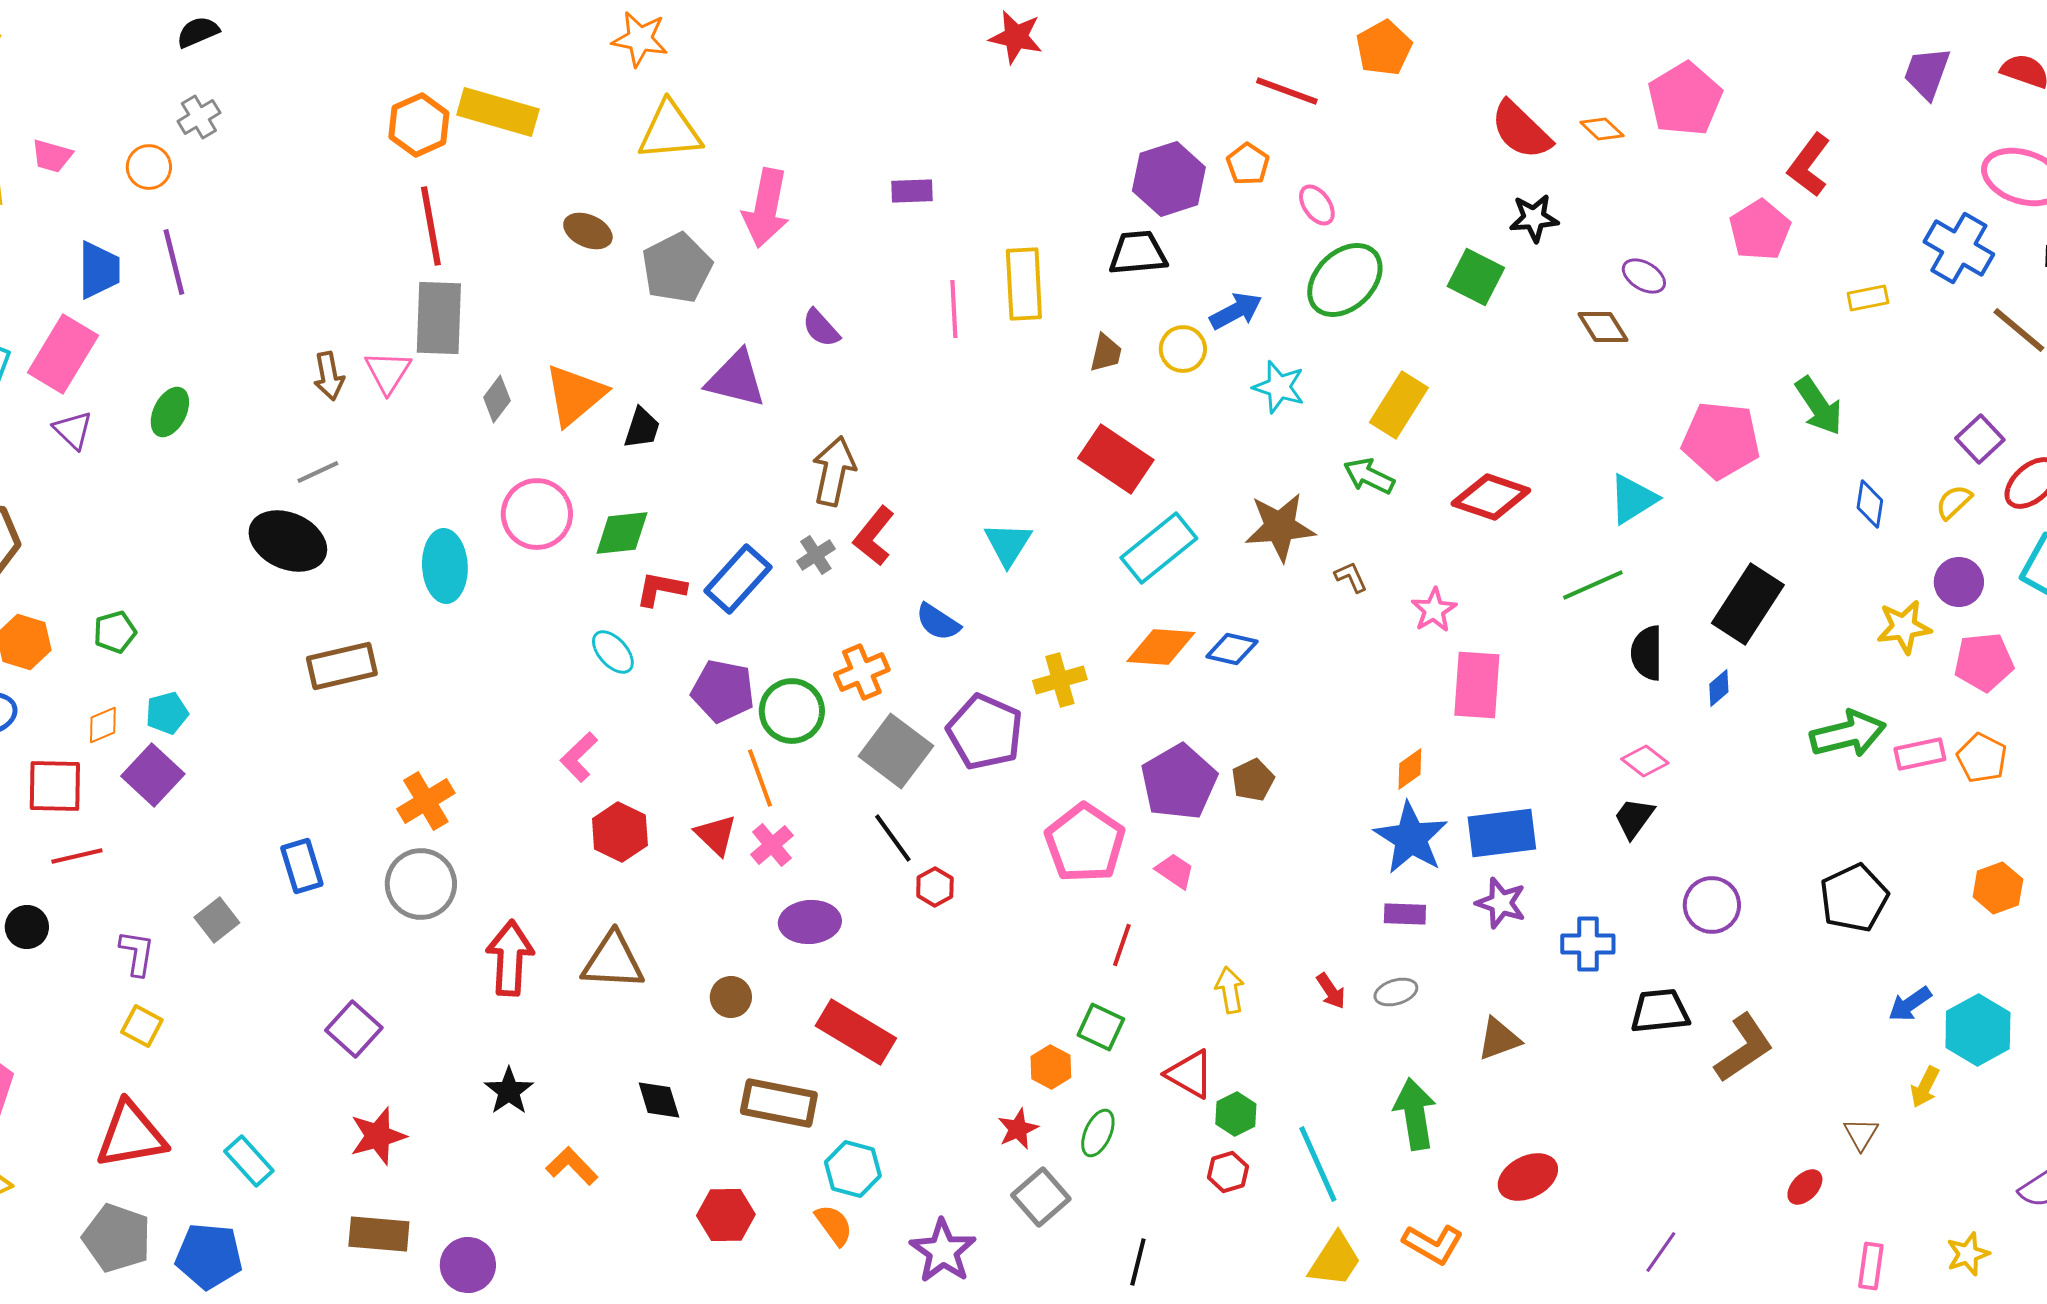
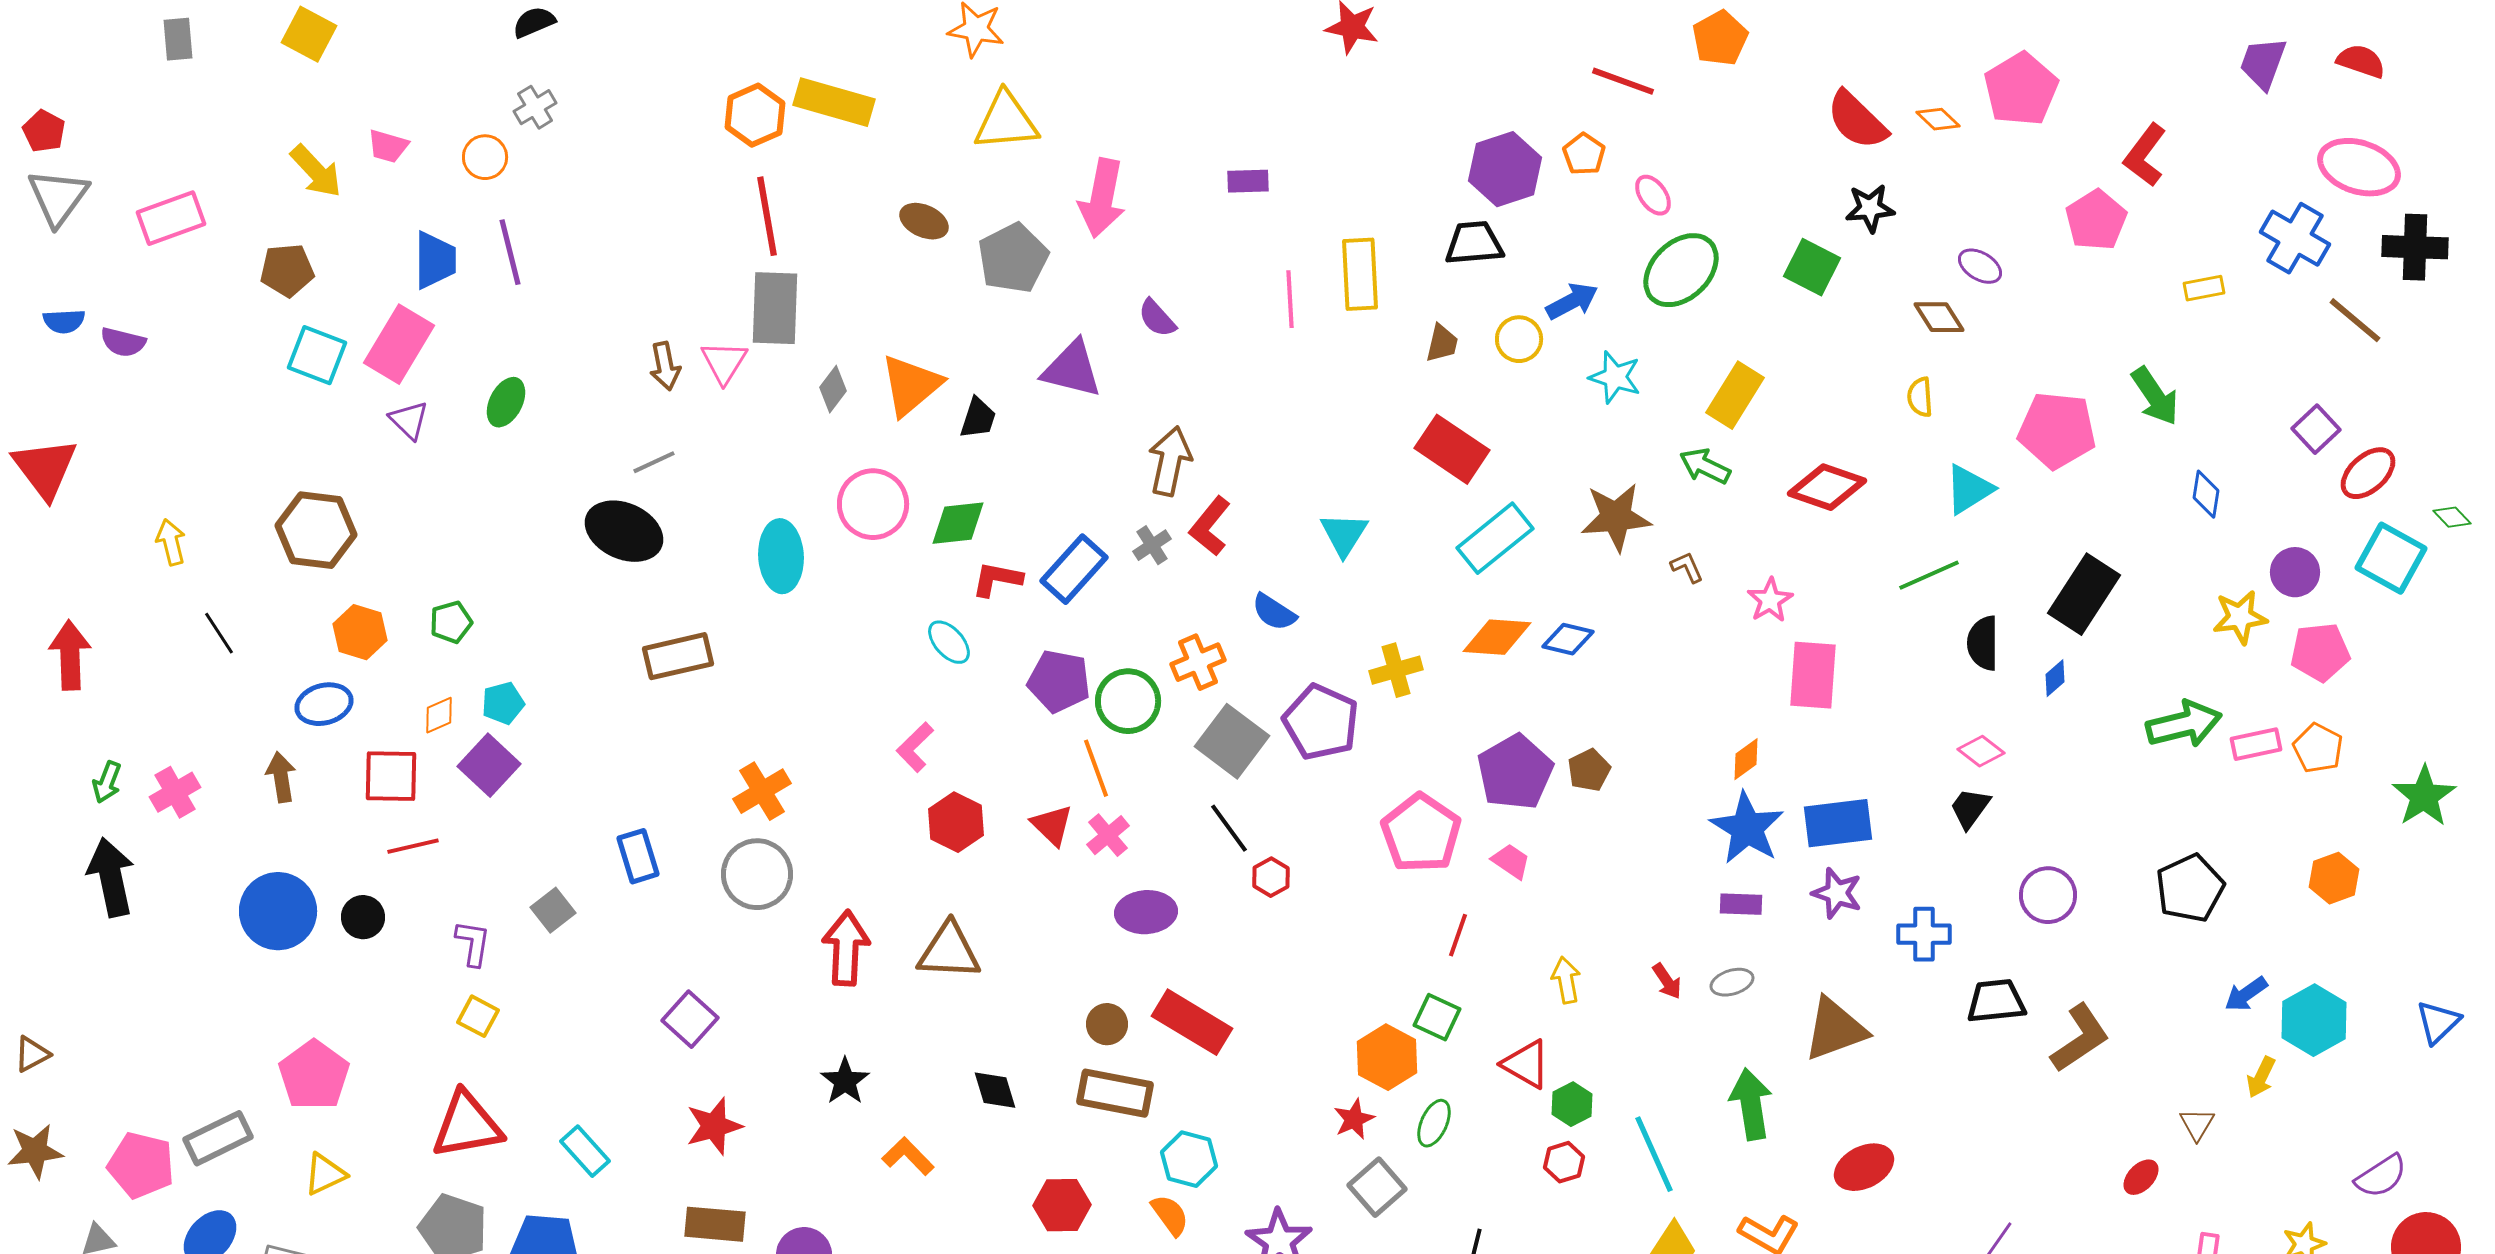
yellow semicircle: (1954, 502) -> (1920, 397), moved, turned -51
brown circle: (731, 997) -> (1107, 1024), moved
brown triangle: (1499, 1039) -> (1835, 1029), size x1.5
orange hexagon: (1051, 1067) -> (1387, 1057), size x1.5

